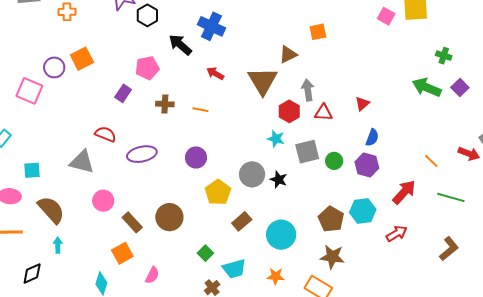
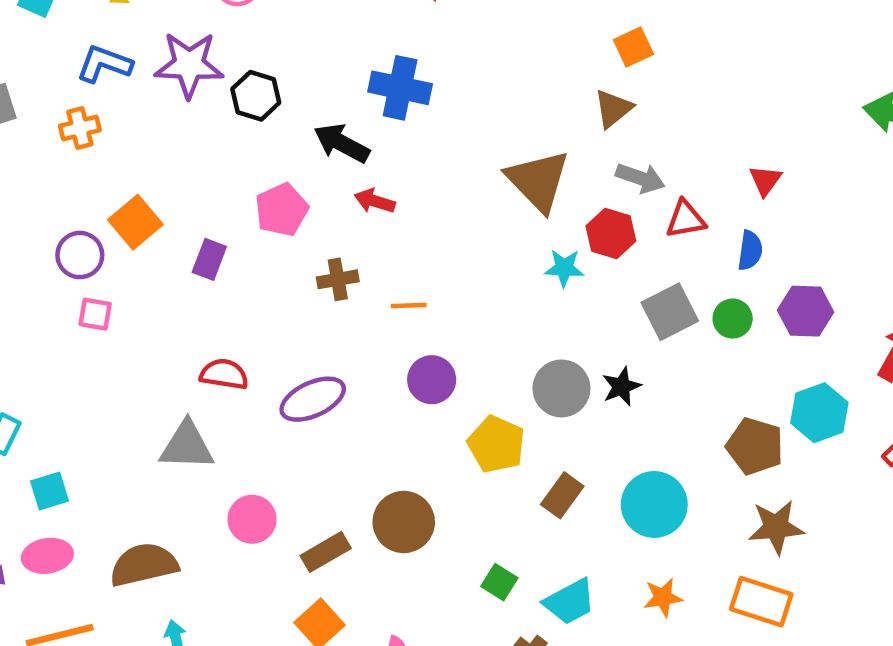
brown triangle: (288, 54) -> (613, 109), moved
red arrow: (215, 73) -> (375, 201), moved
gray arrow: (308, 90) -> (640, 178), turned 130
pink square: (29, 91) -> (95, 314), moved, size x0.6
purple rectangle: (123, 93) -> (209, 259), moved
orange line: (200, 110) -> (409, 306), moved
blue semicircle: (372, 138) -> (750, 250), moved
cyan star: (276, 139) -> (564, 268), moved
cyan square: (32, 170) -> (50, 491), moved
black star: (279, 180) -> (621, 386), turned -30
brown semicircle: (51, 210) -> (144, 565), turned -48
brown rectangle: (132, 222) -> (326, 552), turned -65

